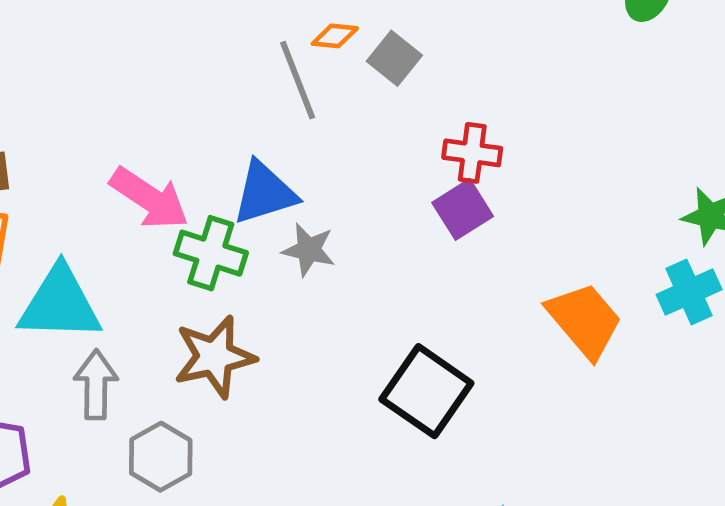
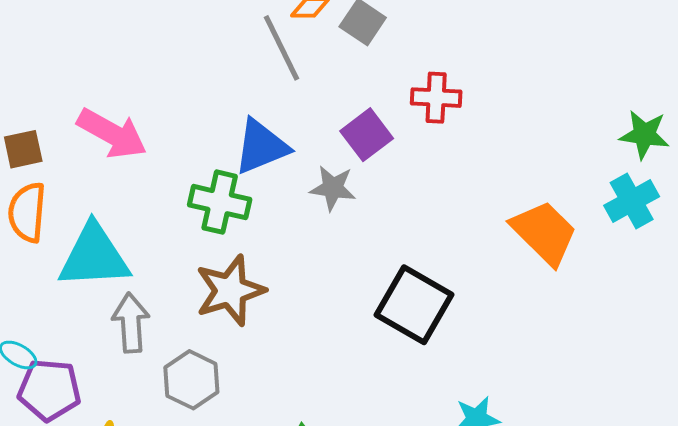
pink arrow: (149, 198) -> (112, 134), moved
purple square: (463, 209) -> (367, 135), moved
gray star: (309, 250) -> (333, 188), moved

